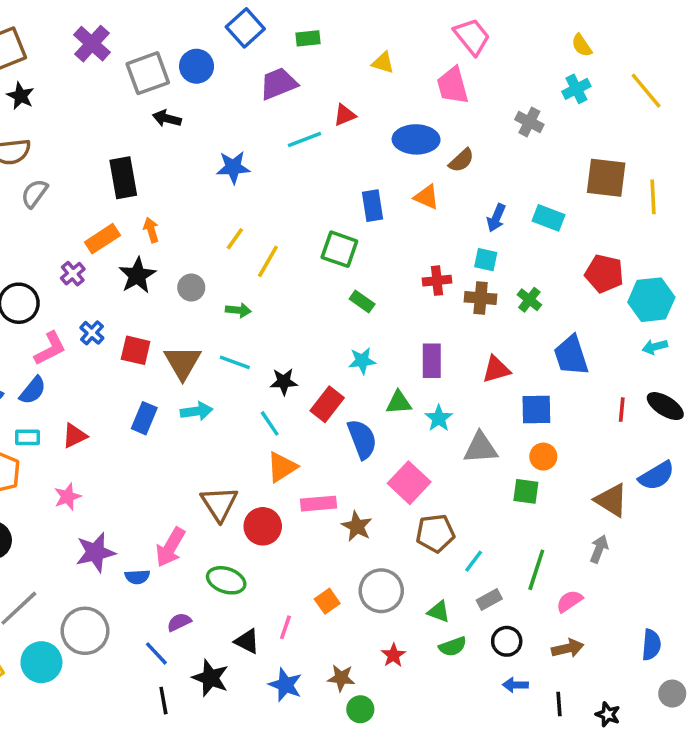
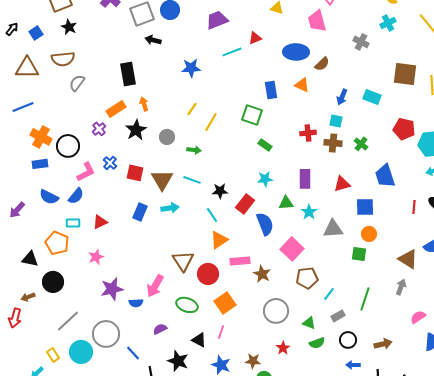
orange square: (327, 601) -> (225, 303), moved, size x1.5
pink semicircle: (569, 601) -> (418, 317), moved
blue line: (156, 653) -> (133, 353), moved

